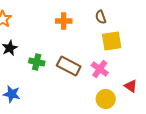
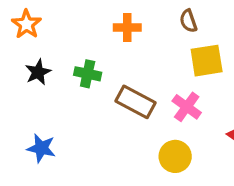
green cross: (37, 62) -> (88, 74), moved
yellow circle: (106, 99) -> (175, 156), moved

